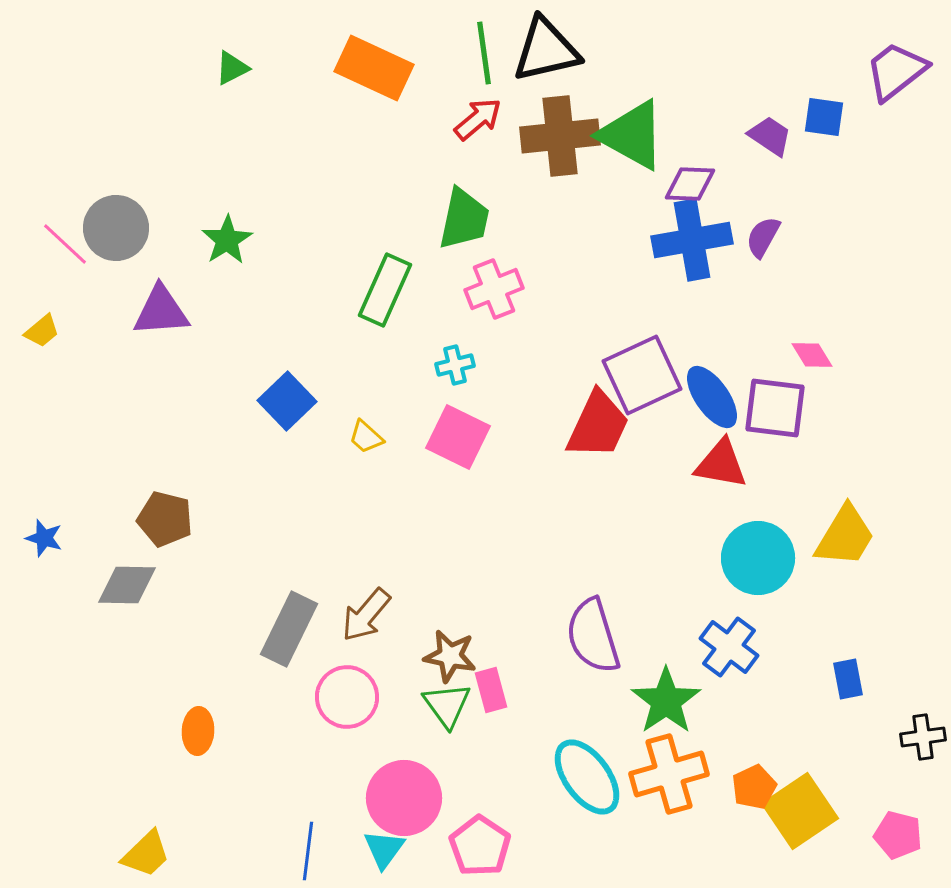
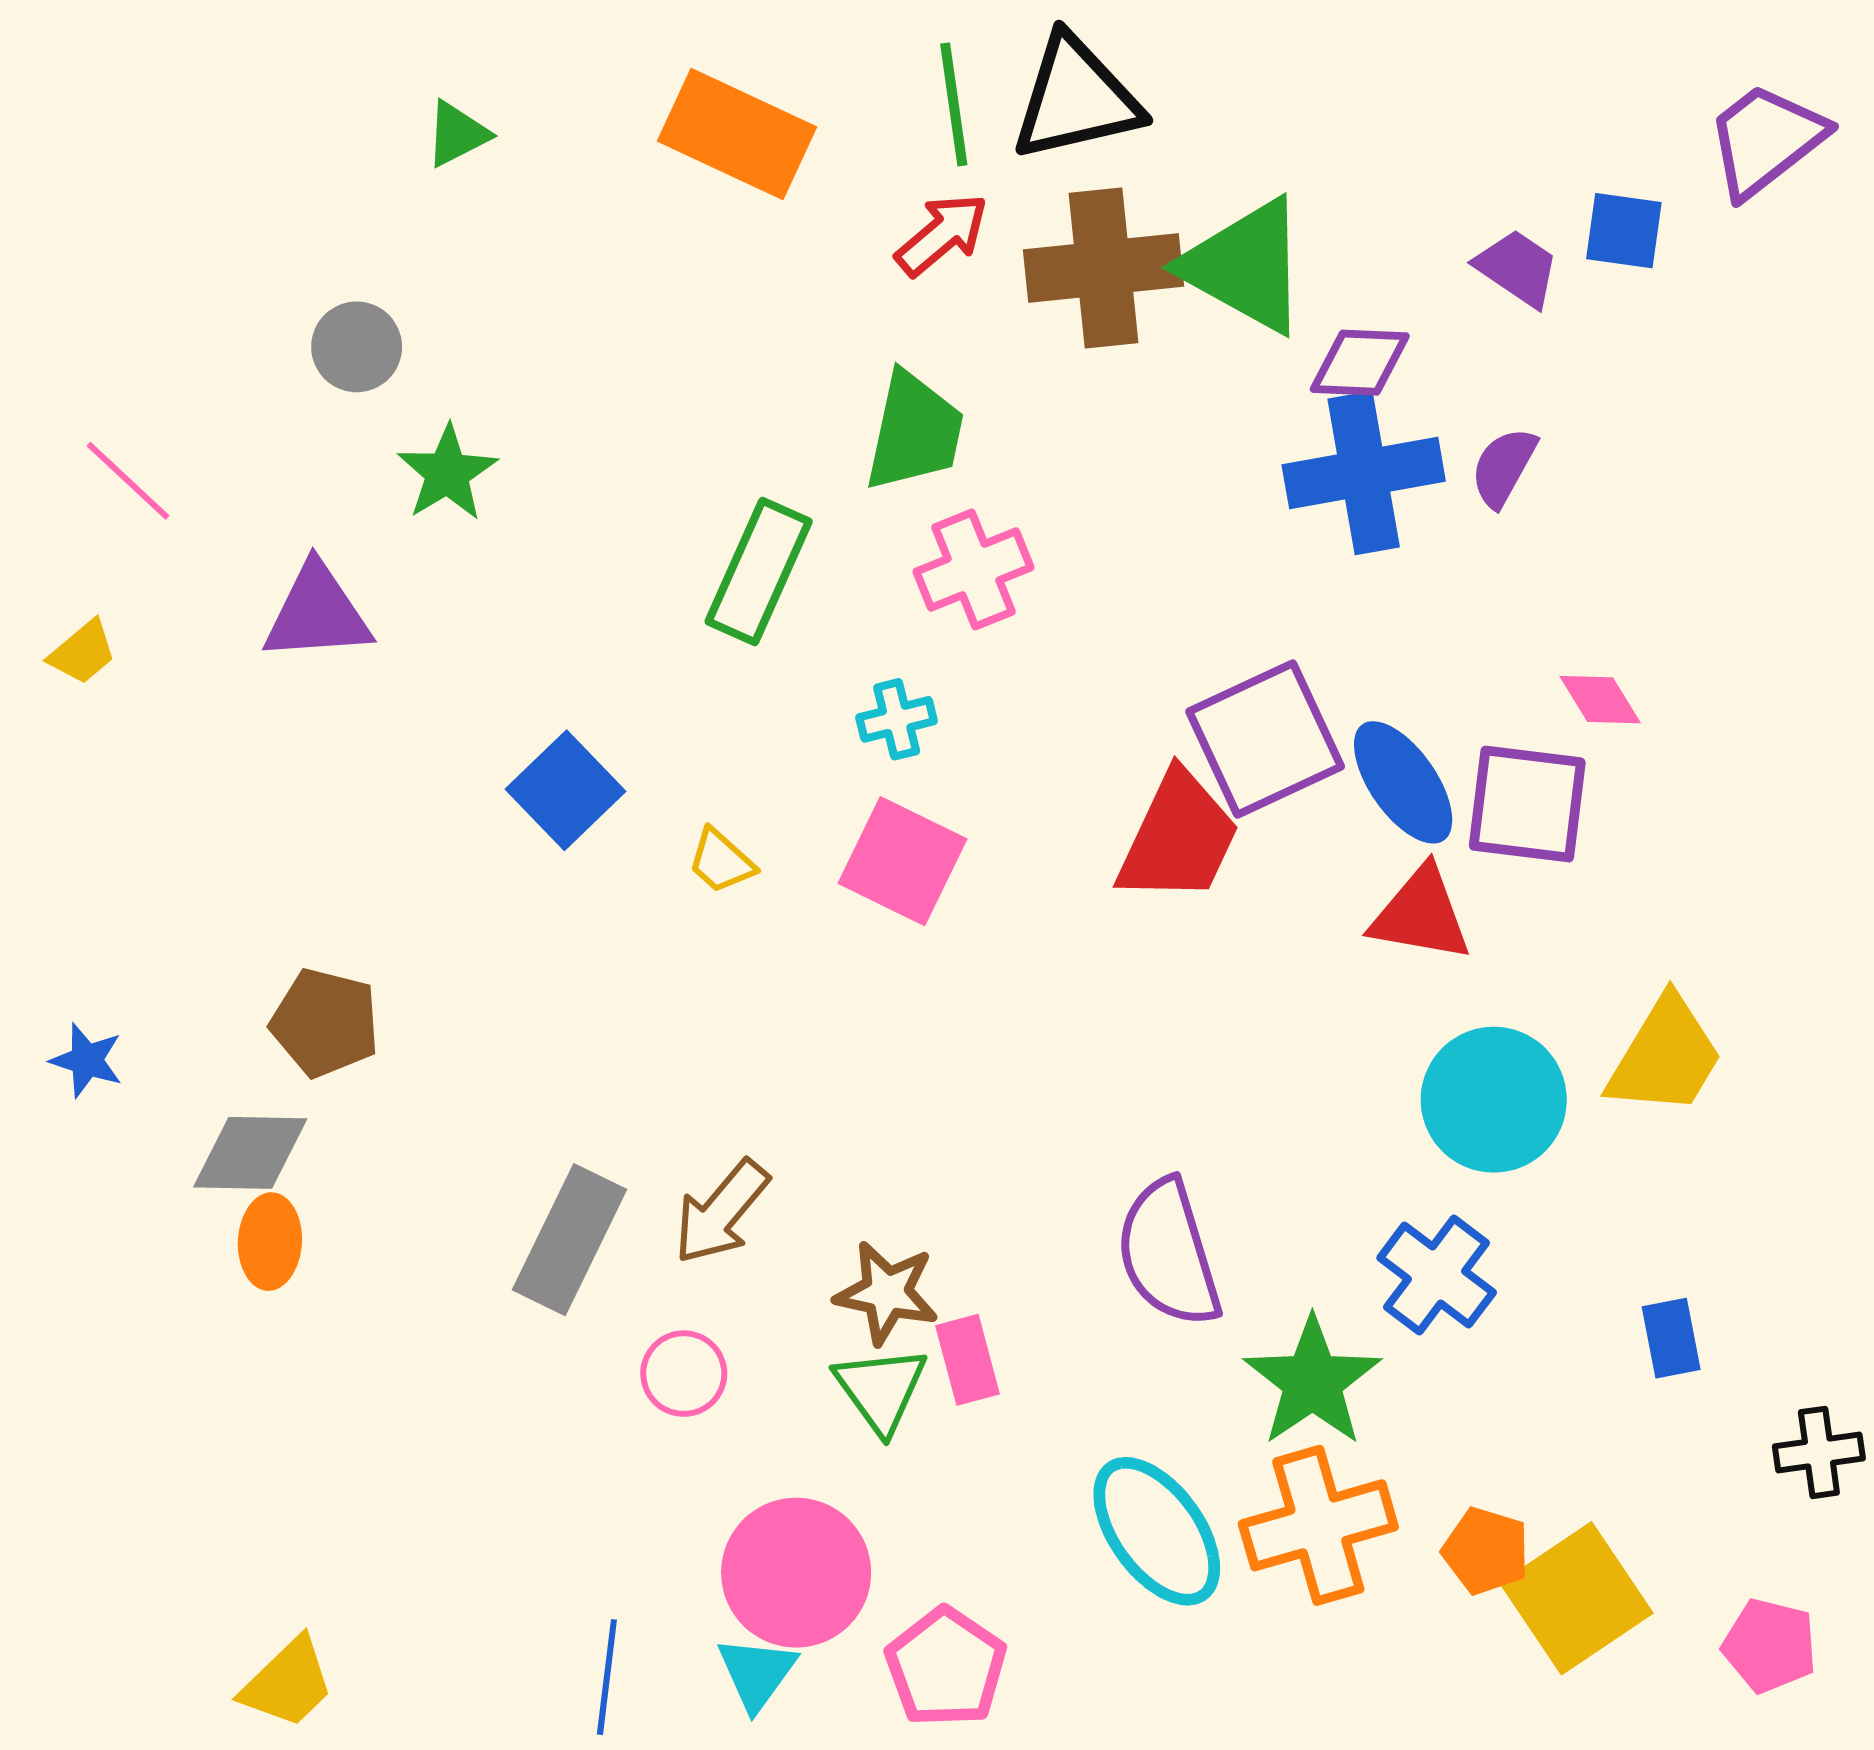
gray circle: (116, 228) -> (357, 347), moved, size x0.7
pink circle: (347, 697) -> (684, 1374), size x0.7
orange ellipse: (198, 731) -> (270, 1242), moved
orange pentagon: (754, 787) -> (1486, 1551), turned -30

